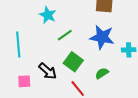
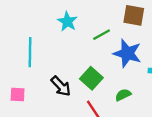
green line: (65, 35) -> (102, 35), moved
pink square: (24, 81) -> (18, 94), moved

